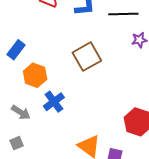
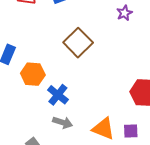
gray arrow: (21, 112) -> (63, 122), moved

